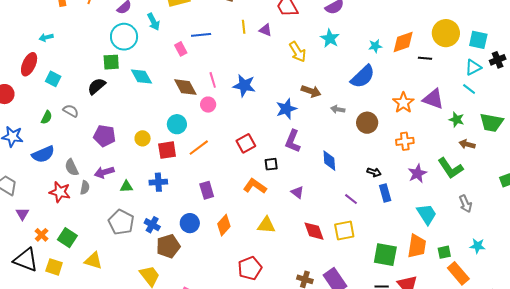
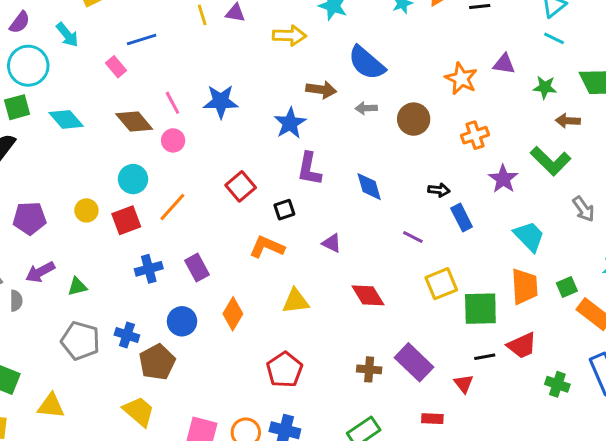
yellow arrow: (298, 52) -> (289, 36), turned -45
blue semicircle: (363, 77) -> (367, 63), moved, turned 96
purple triangle: (433, 99) -> (504, 64), size x0.7
blue cross: (158, 182) -> (149, 269), moved
yellow square: (344, 230) -> (441, 284), moved

